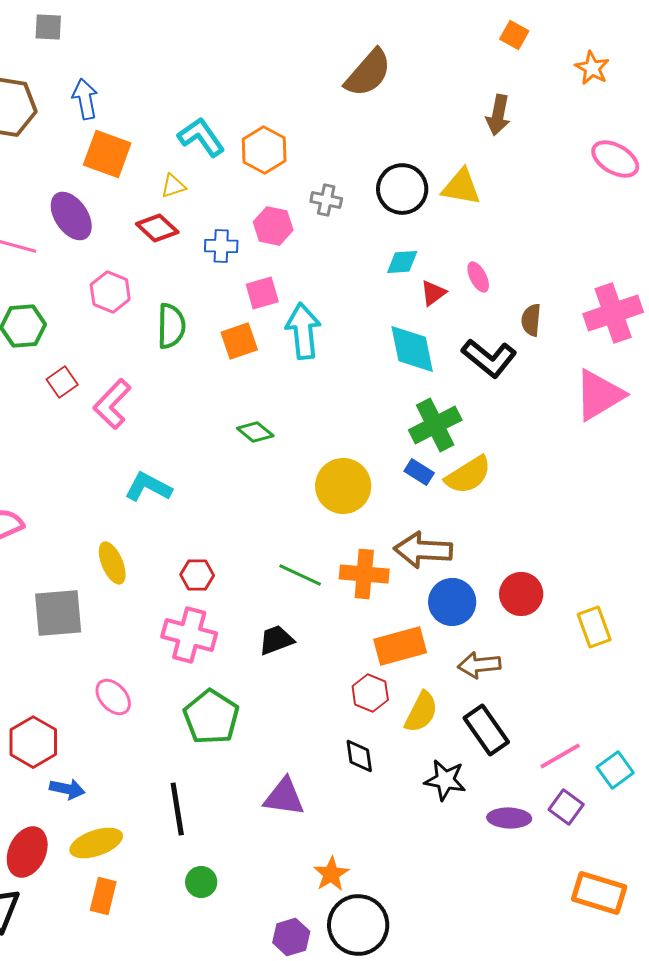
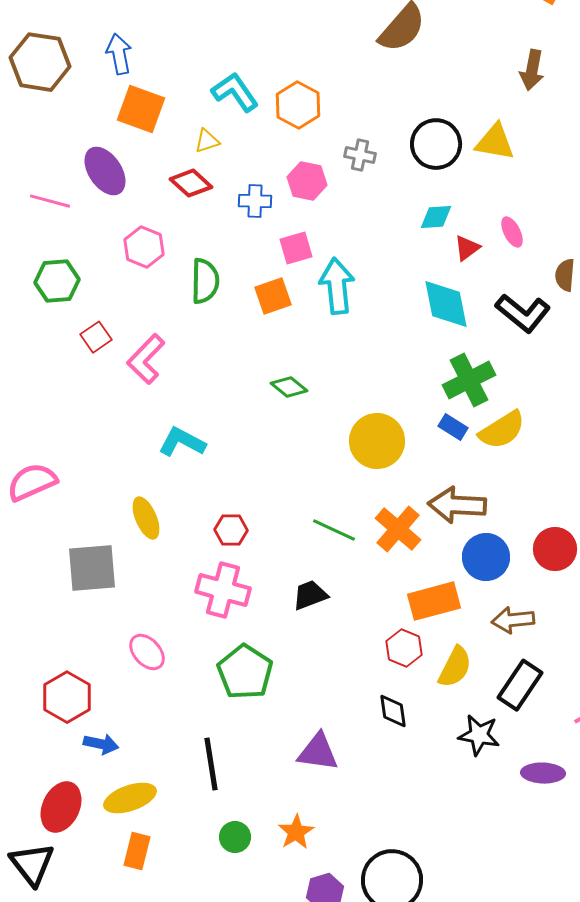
orange cross: (364, 574) -> (398, 529), turned 36
black rectangle: (486, 730) -> (520, 685), turned 69
orange star: (331, 874) -> (296, 832), moved

